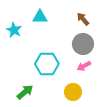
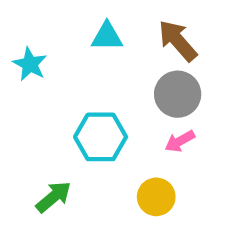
cyan triangle: (40, 17) -> (107, 36), moved
brown arrow: (83, 19) -> (178, 41), size x1.5

